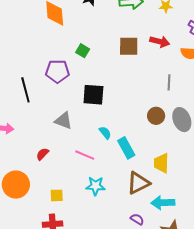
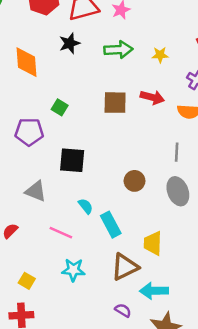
gray line: (169, 82) -> (177, 152), moved
brown circle: (156, 116) -> (135, 181), moved
yellow square: (57, 195) -> (27, 281), turned 32

